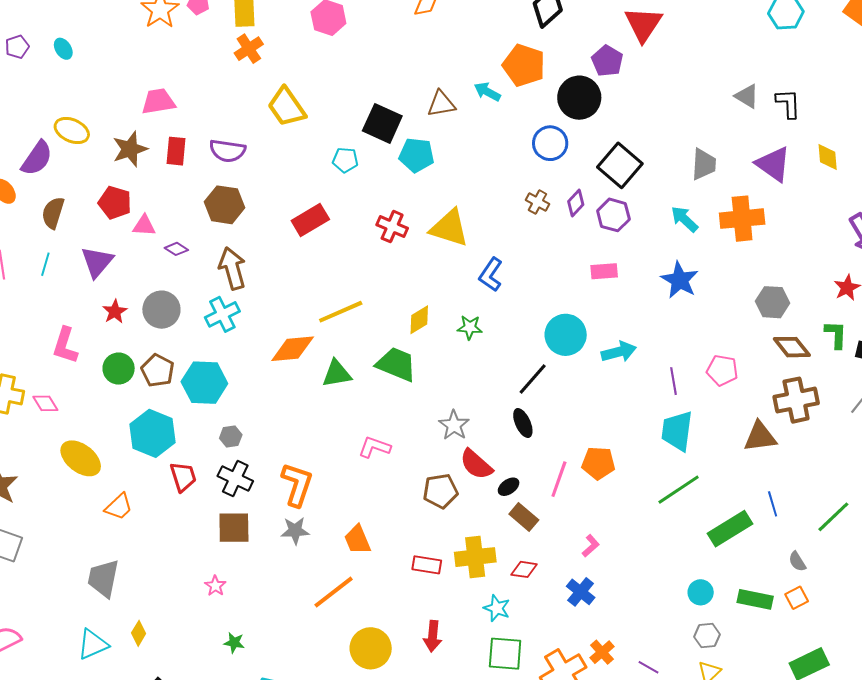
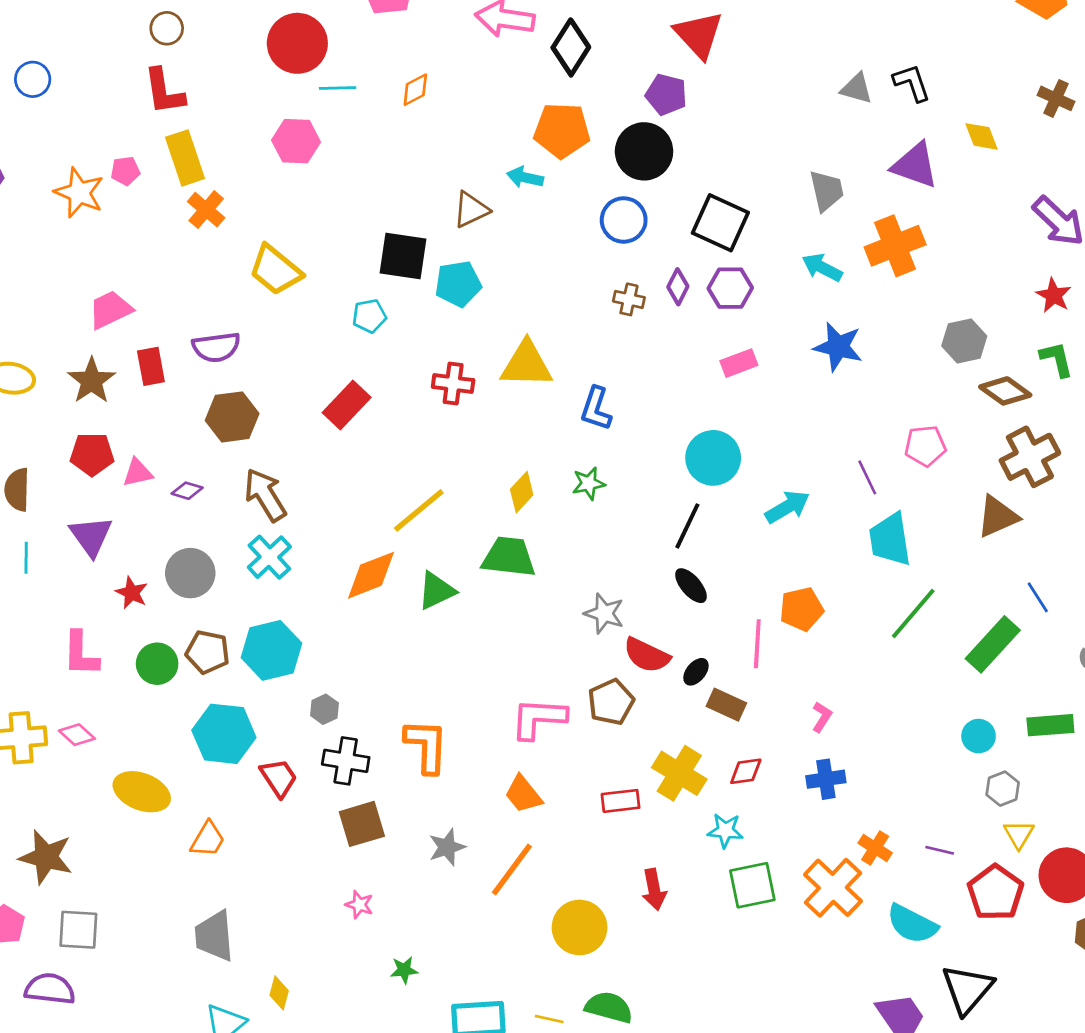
cyan arrow: (619, 352) -> (787, 507), moved
pink L-shape: (375, 447) -> (539, 718), moved, size x1.4
gray star: (295, 531) -> (447, 847), moved
yellow cross: (475, 557) -> (679, 773), turned -36
blue cross: (581, 592) -> (826, 779), turned -32

